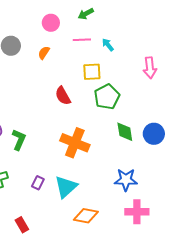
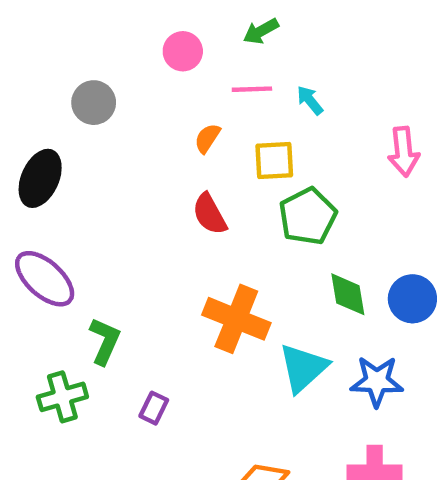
orange semicircle: (44, 53) -> (207, 138), moved
green L-shape: (19, 140) -> (105, 341), moved
blue star: (126, 180) -> (377, 381), moved
cyan triangle: (66, 187) -> (303, 368), moved

